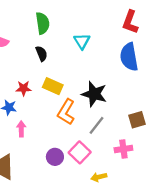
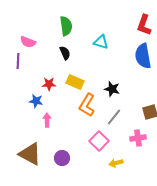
cyan triangle: (82, 41) -> (101, 42), turned -42
black star: (94, 94) -> (112, 89), size x0.7
purple circle: (55, 157) -> (62, 158), moved

